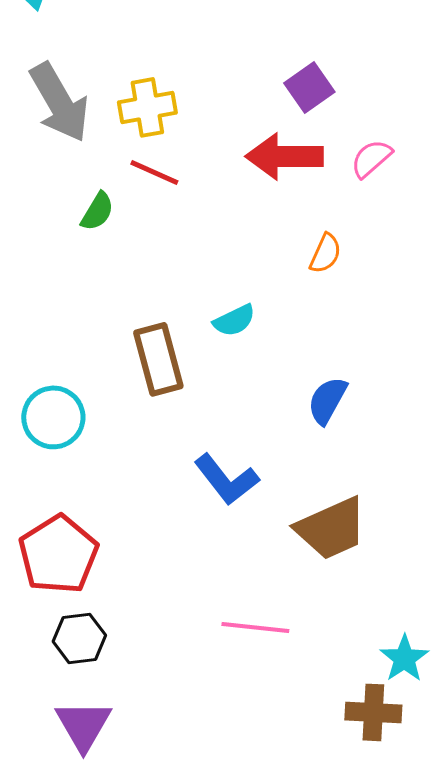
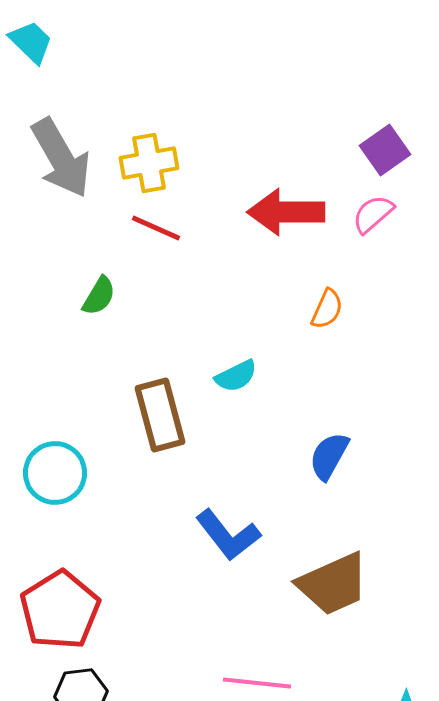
purple square: (309, 87) -> (385, 150), moved
green semicircle: (97, 211) -> (99, 296), moved

